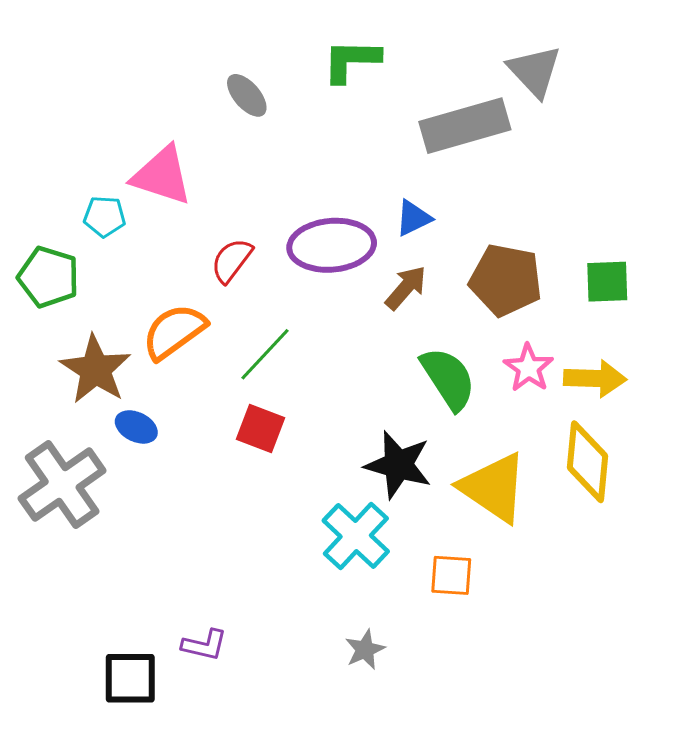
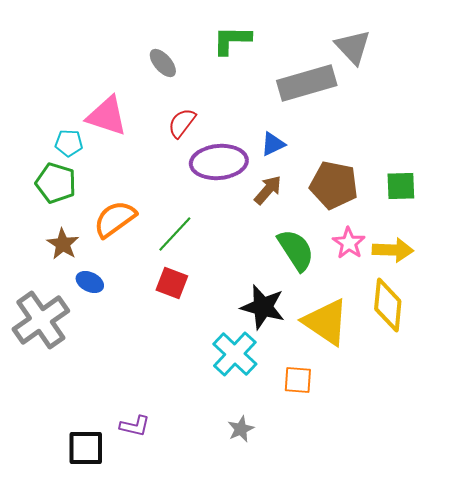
red semicircle: (232, 260) -> (182, 123), moved
green pentagon: (48, 277) -> (56, 183), moved
brown star: (95, 369) -> (63, 244), size x0.7

